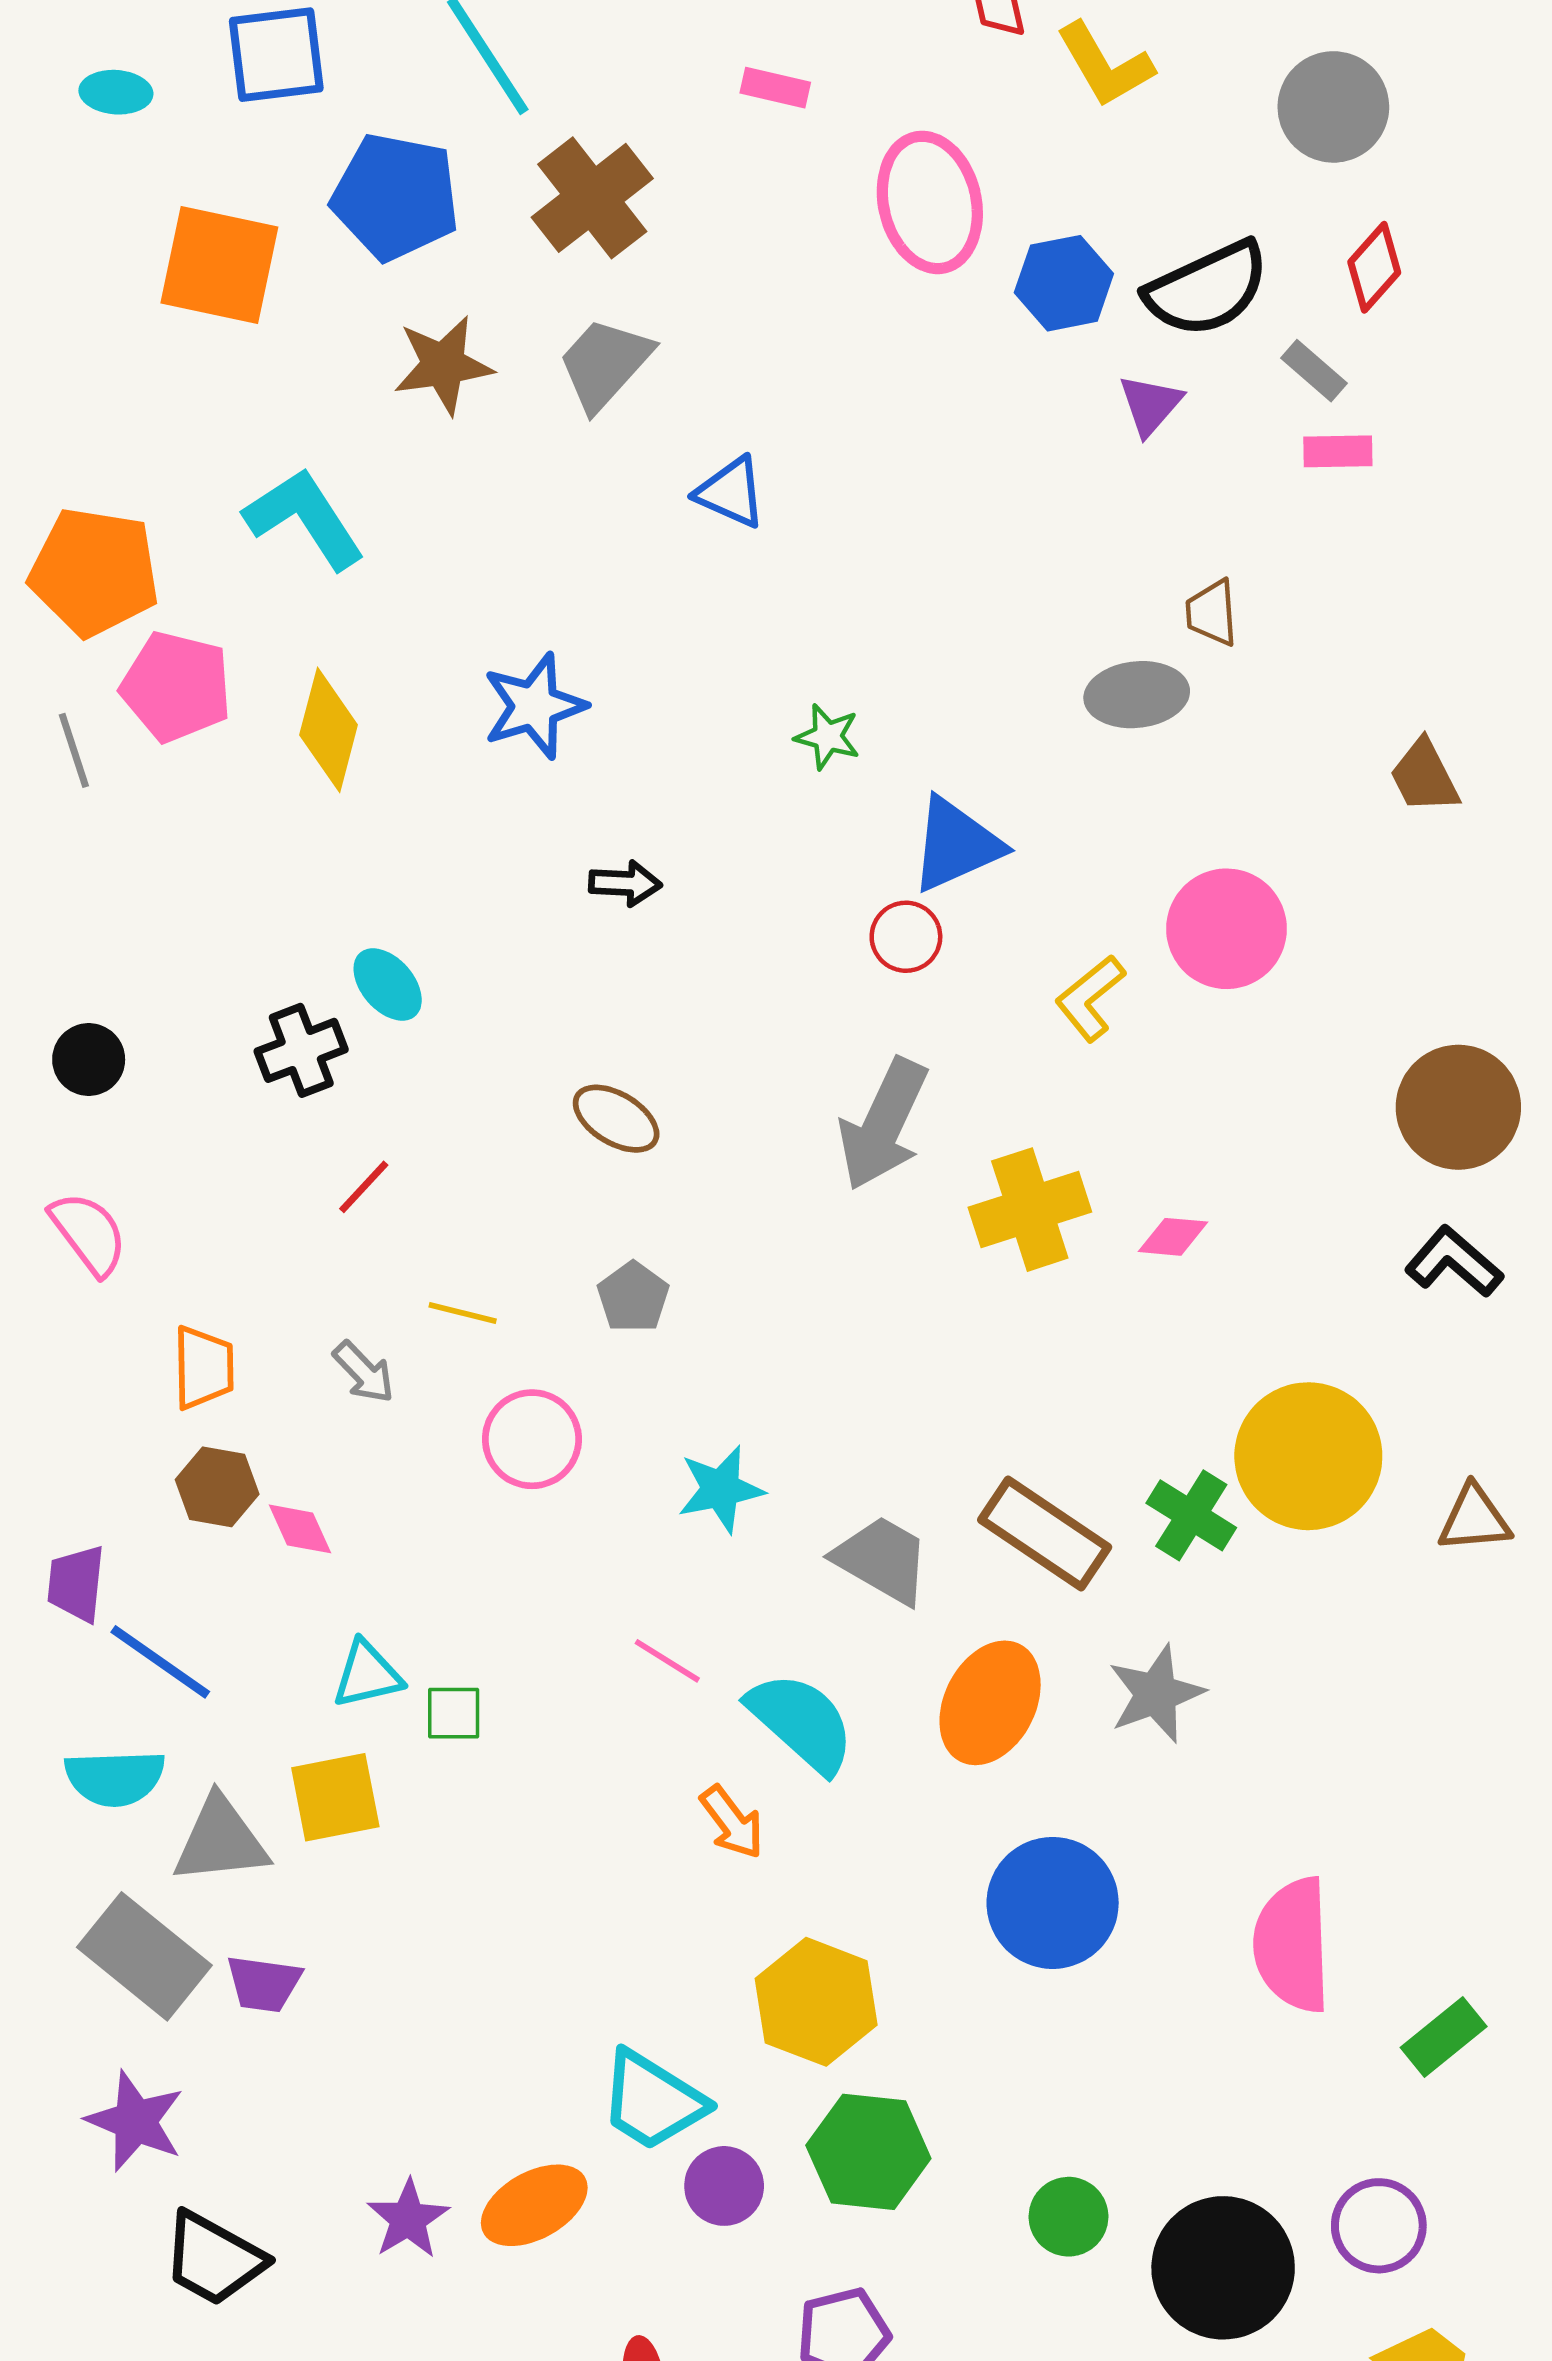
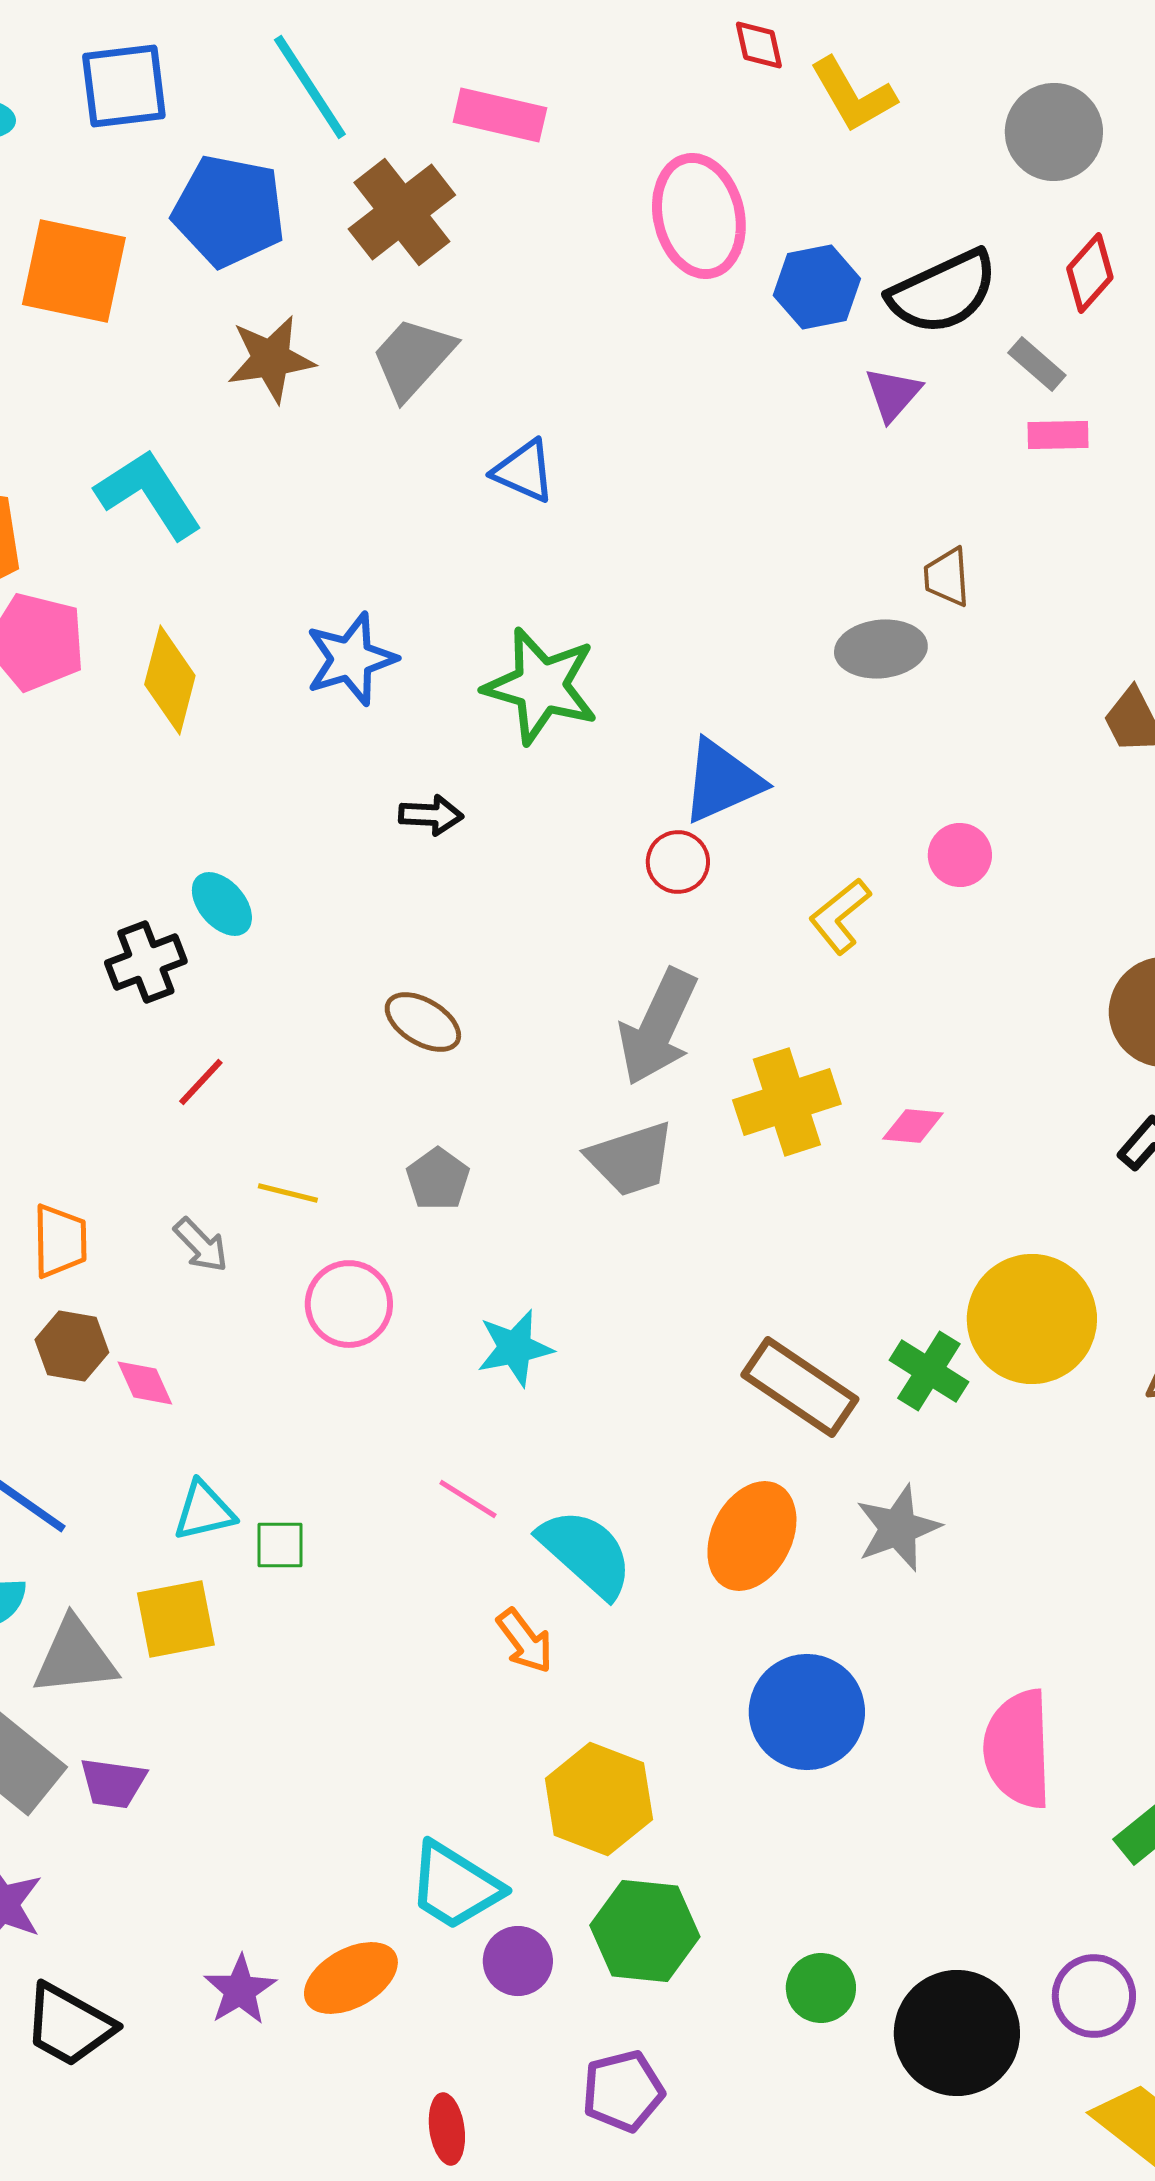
pink rectangle: (775, 88) -> (500, 115), moved, size x1.5
green star: (828, 737) -> (541, 686), moved, size x2.0
pink circle: (1226, 929) -> (960, 855), size x0.6
gray trapezoid: (882, 1560) -> (631, 1159), moved, turned 132

